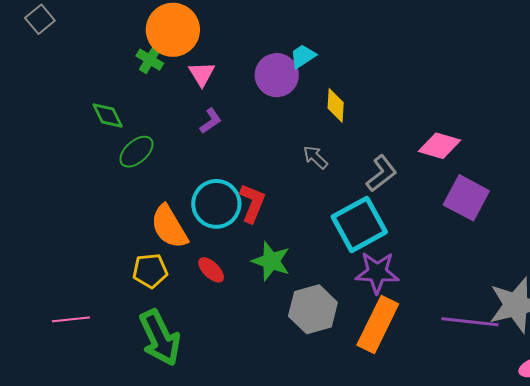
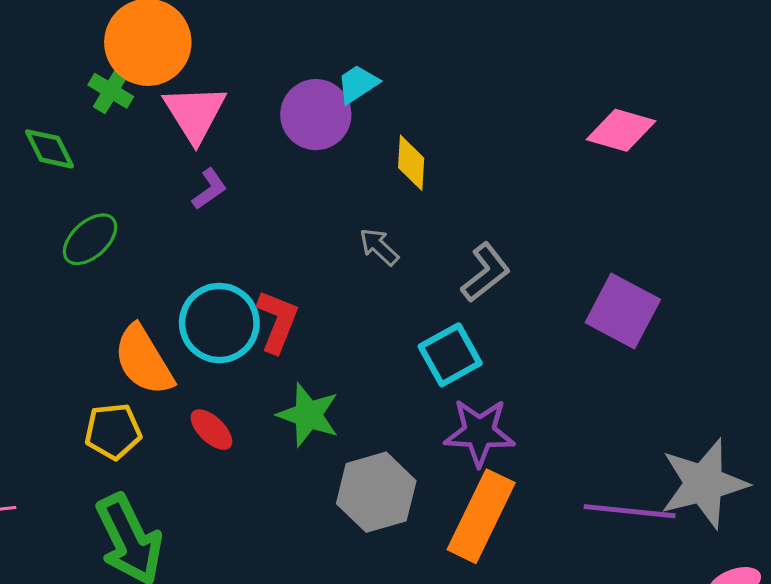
pink triangle: (202, 74) -> (195, 113), size x1.5
green diamond: (108, 116) -> (50, 149), moved
pink diamond: (439, 146) -> (621, 130), moved
cyan square: (359, 224) -> (450, 355), size x0.7

